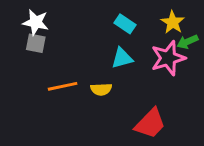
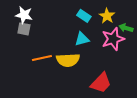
yellow star: (173, 22) -> (107, 16), moved
green arrow: (188, 42) -> (126, 28), turned 40
yellow semicircle: (101, 89) -> (68, 60), size x1.6

